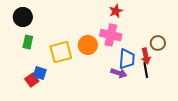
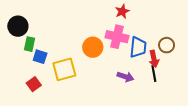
black circle: (23, 17) -> (18, 26), moved
yellow square: (61, 52) -> (64, 69), moved
blue trapezoid: (127, 59) -> (138, 47), moved
blue square: (40, 73) -> (40, 57), moved

